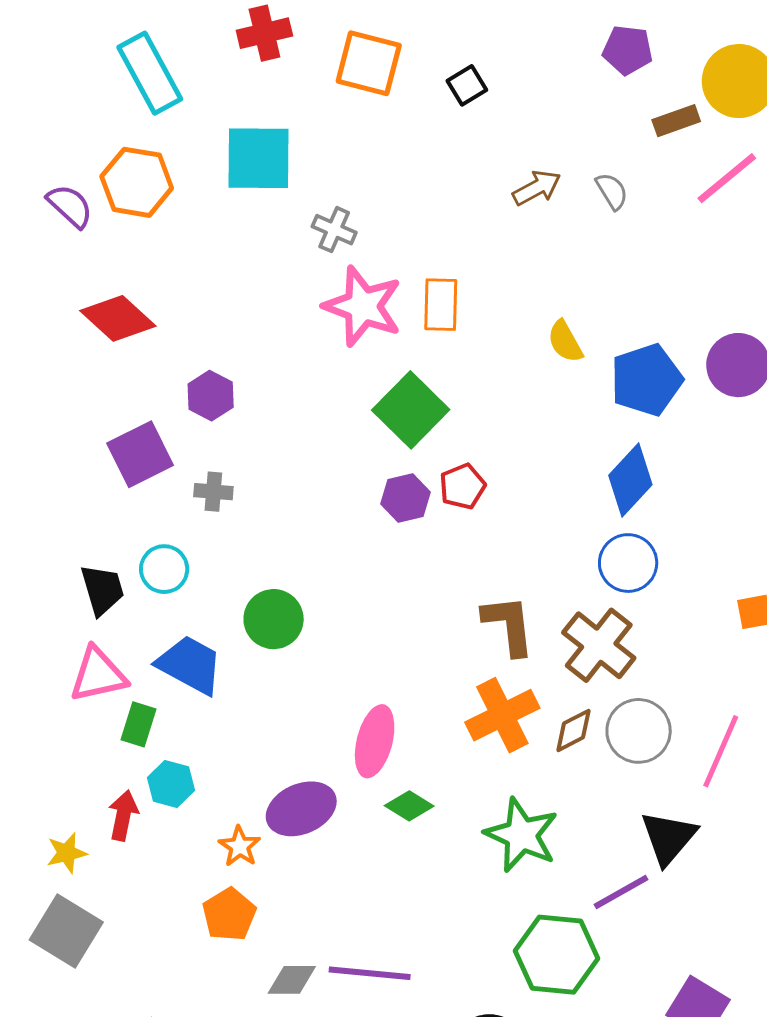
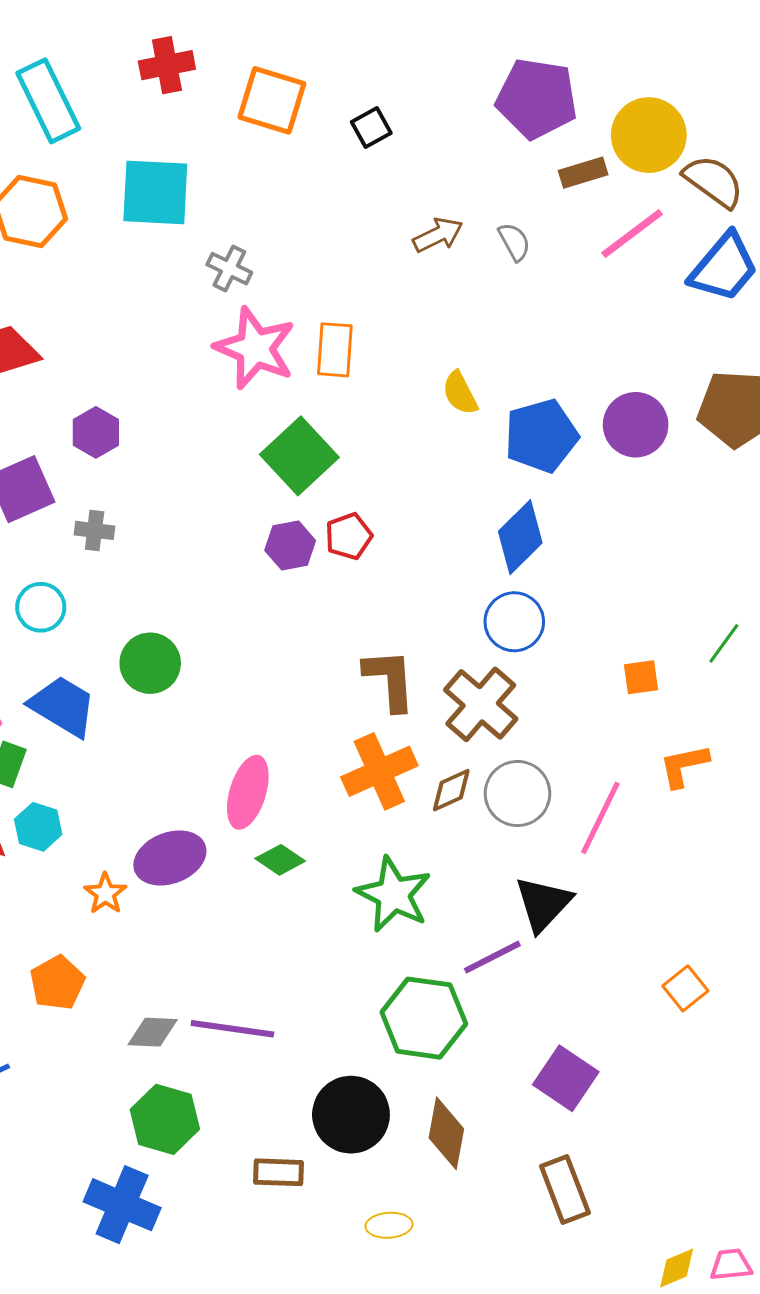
purple pentagon: (628, 50) -> (537, 98), size x1.6
orange pentagon: (229, 915) -> (57, 983), moved

